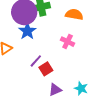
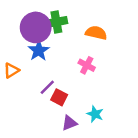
red square: (46, 69) -> (59, 97), turned -32
cyan star: (81, 88) -> (95, 114), moved

